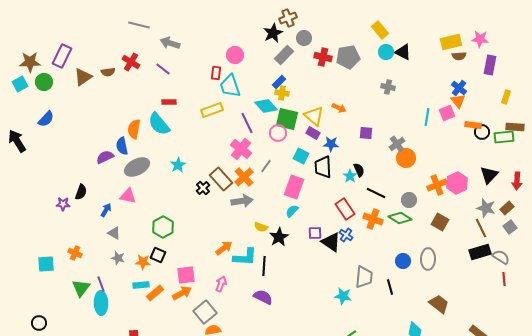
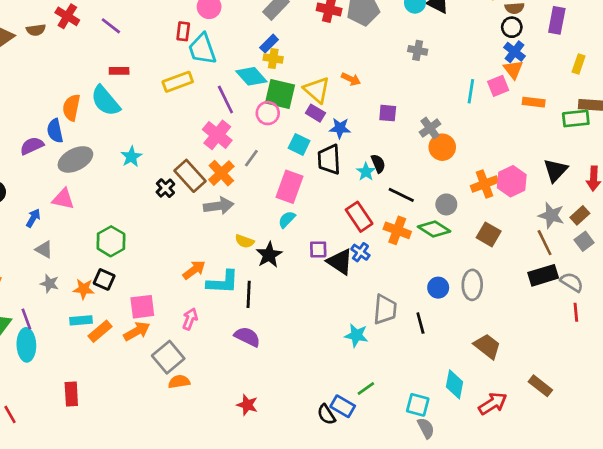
black circle: (482, 132) -> (512, 27), moved

